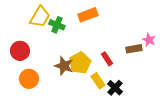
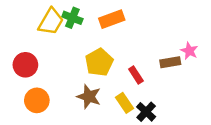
green cross: (57, 25) -> (72, 18), moved
yellow pentagon: (80, 63) -> (99, 62), moved
brown star: (64, 66) -> (89, 97), moved

